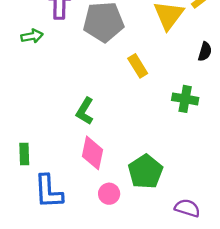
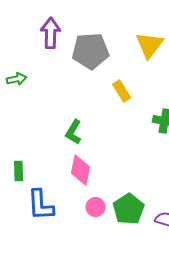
green arrow: (32, 36) -> (17, 79), moved
green pentagon: (145, 172) -> (129, 209), moved

